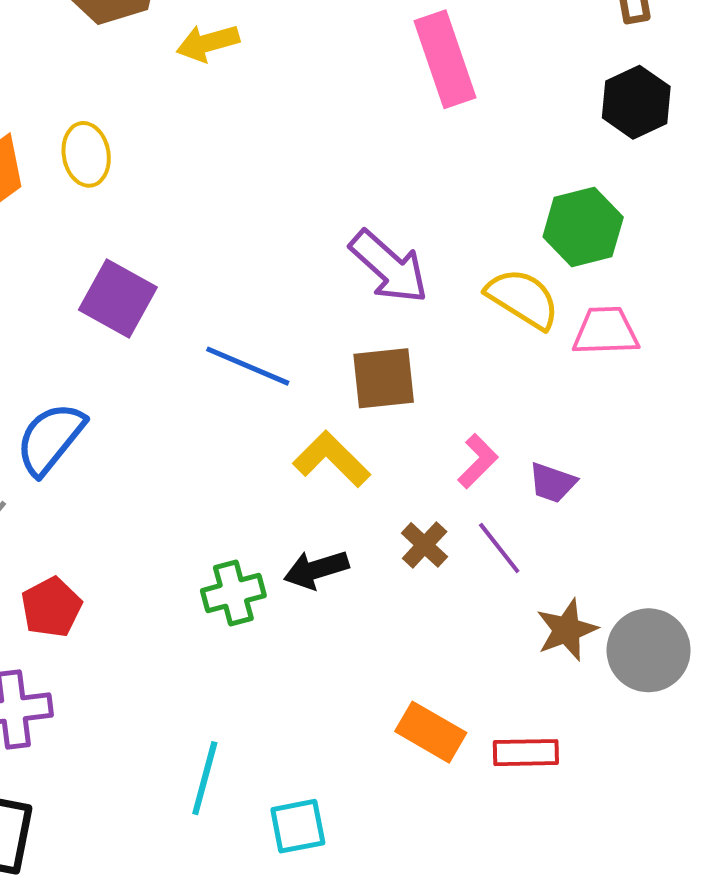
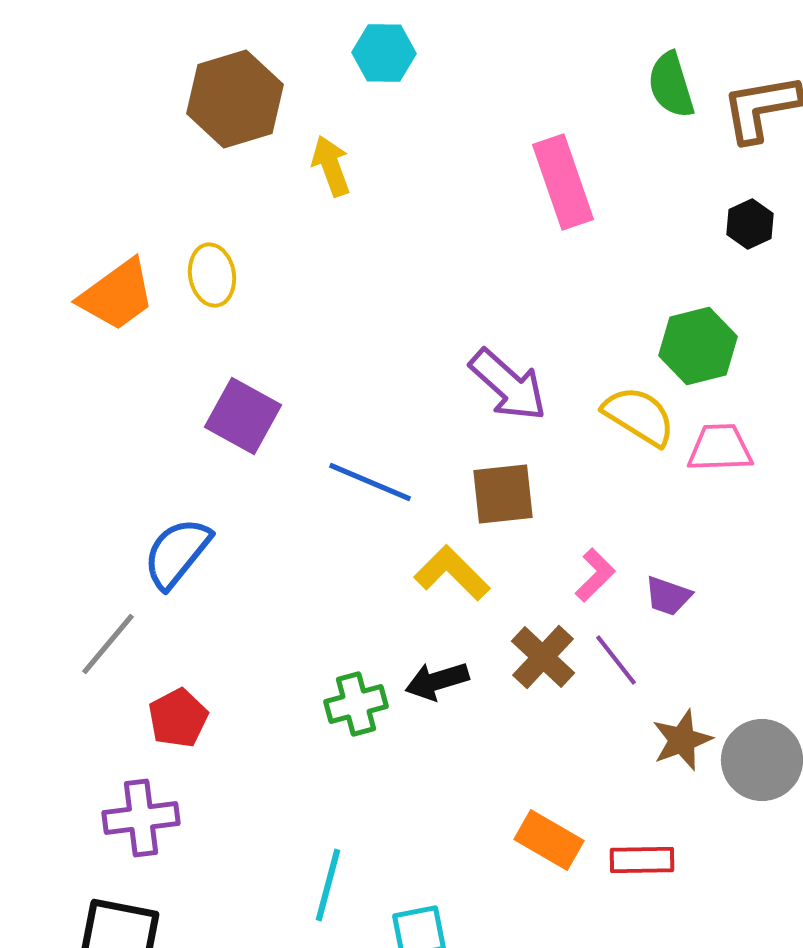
yellow arrow: (208, 43) -> (331, 166), turned 86
black hexagon: (636, 102) -> (750, 224), size x0.7
brown cross: (425, 545) -> (543, 657), size x1.4

